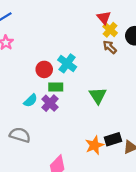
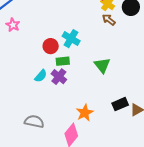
gray semicircle: (20, 135) -> (34, 122), moved
orange star: (94, 145) -> (85, 113), moved

